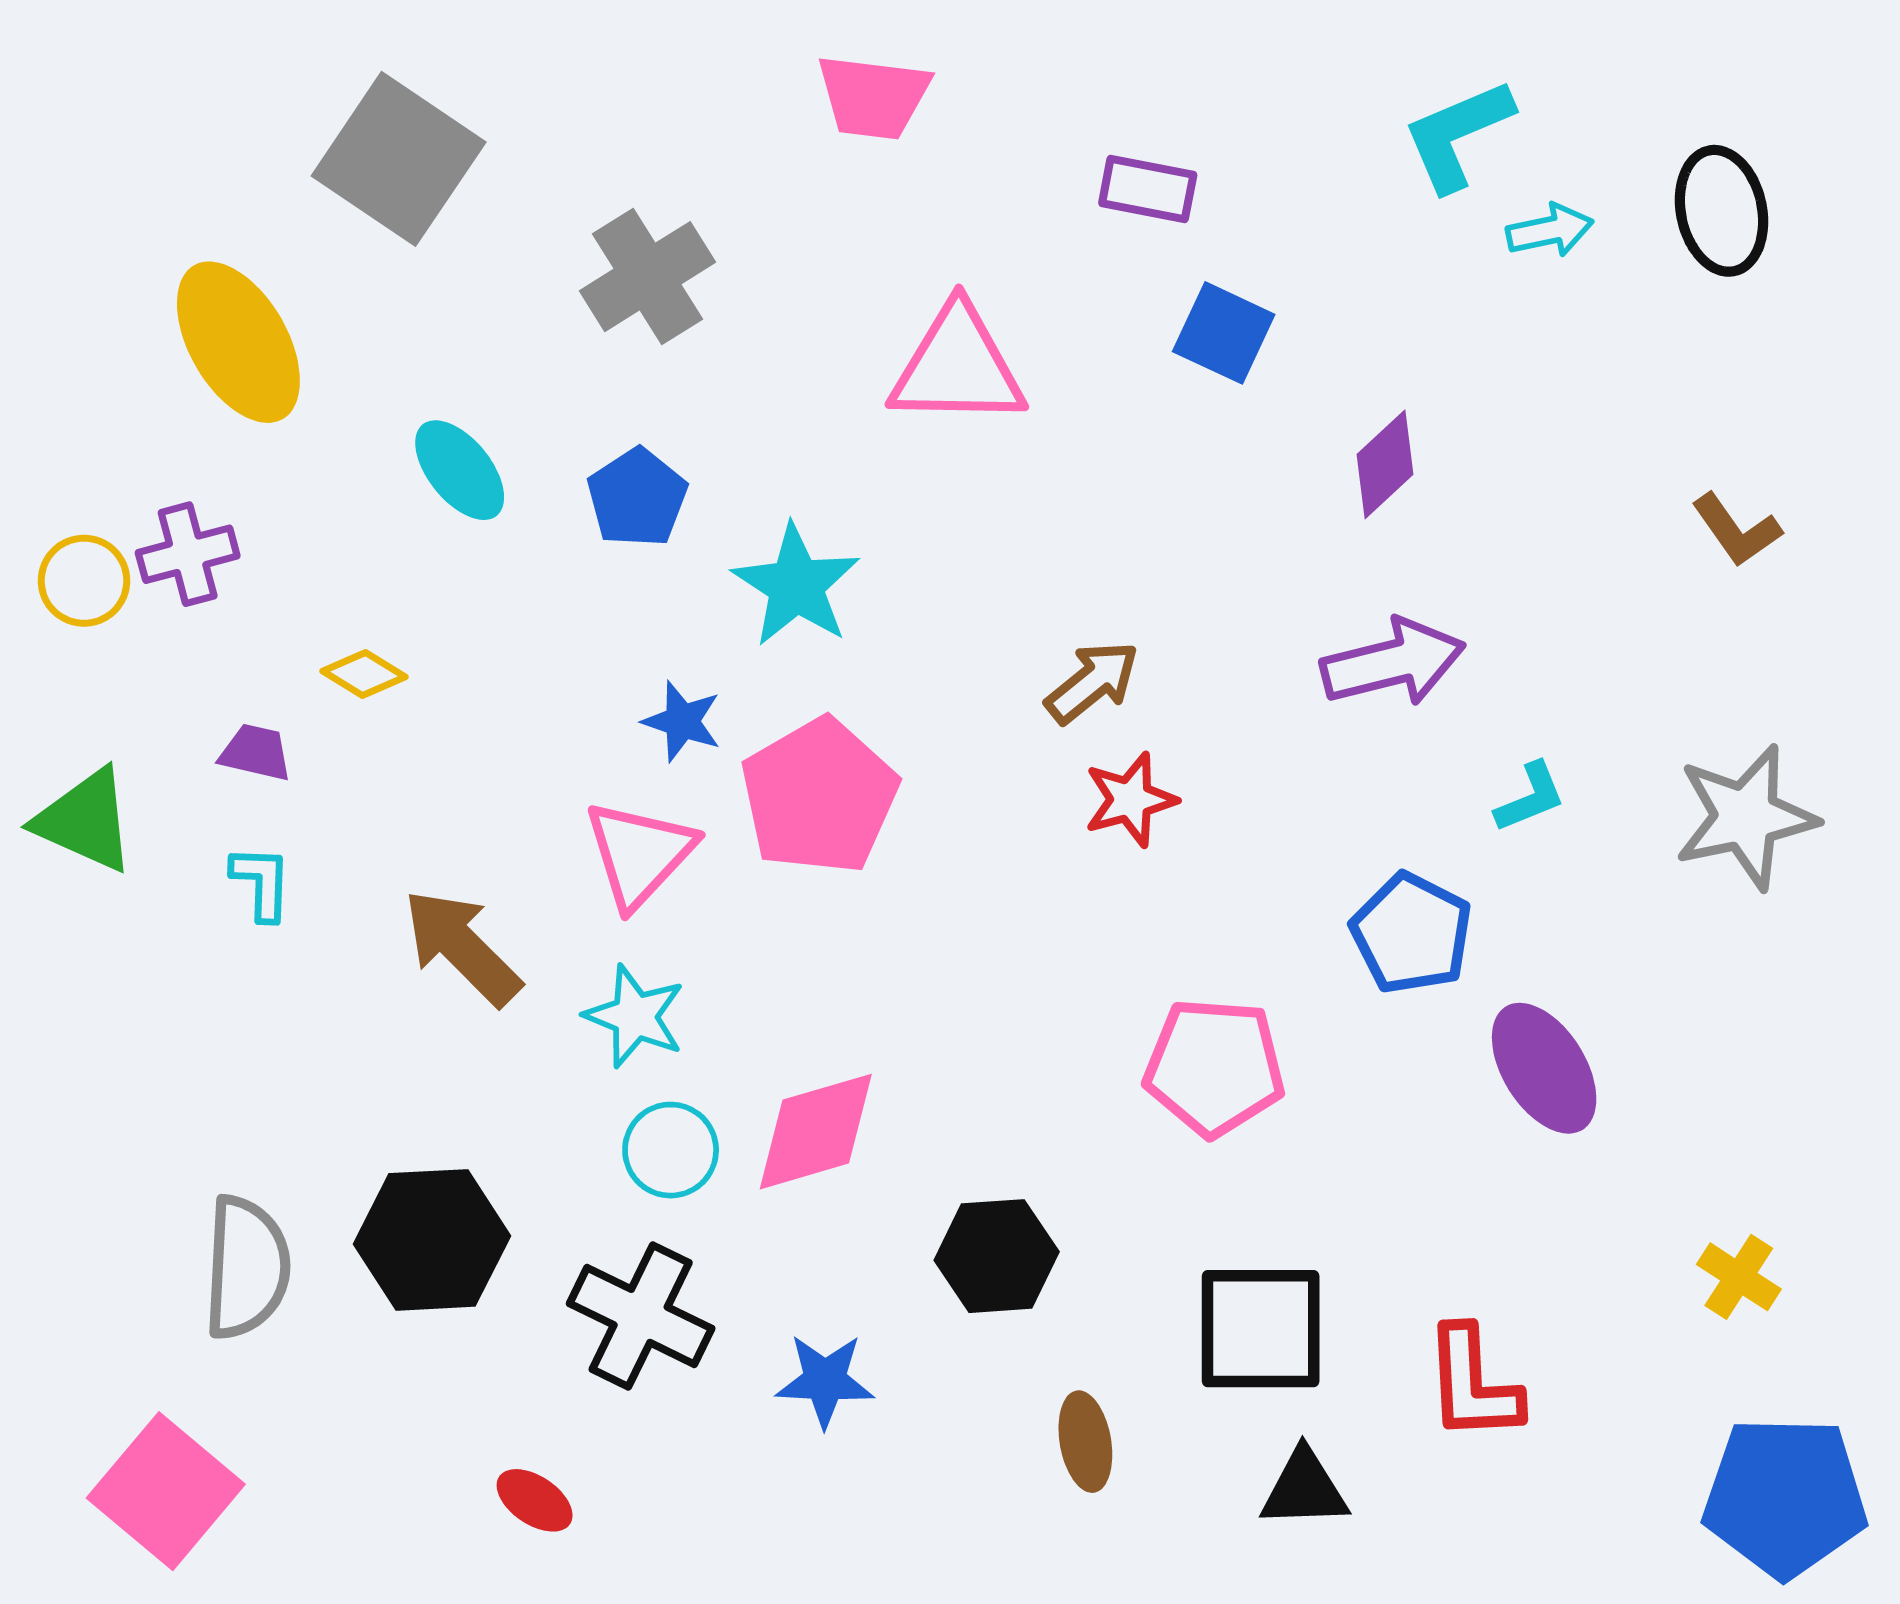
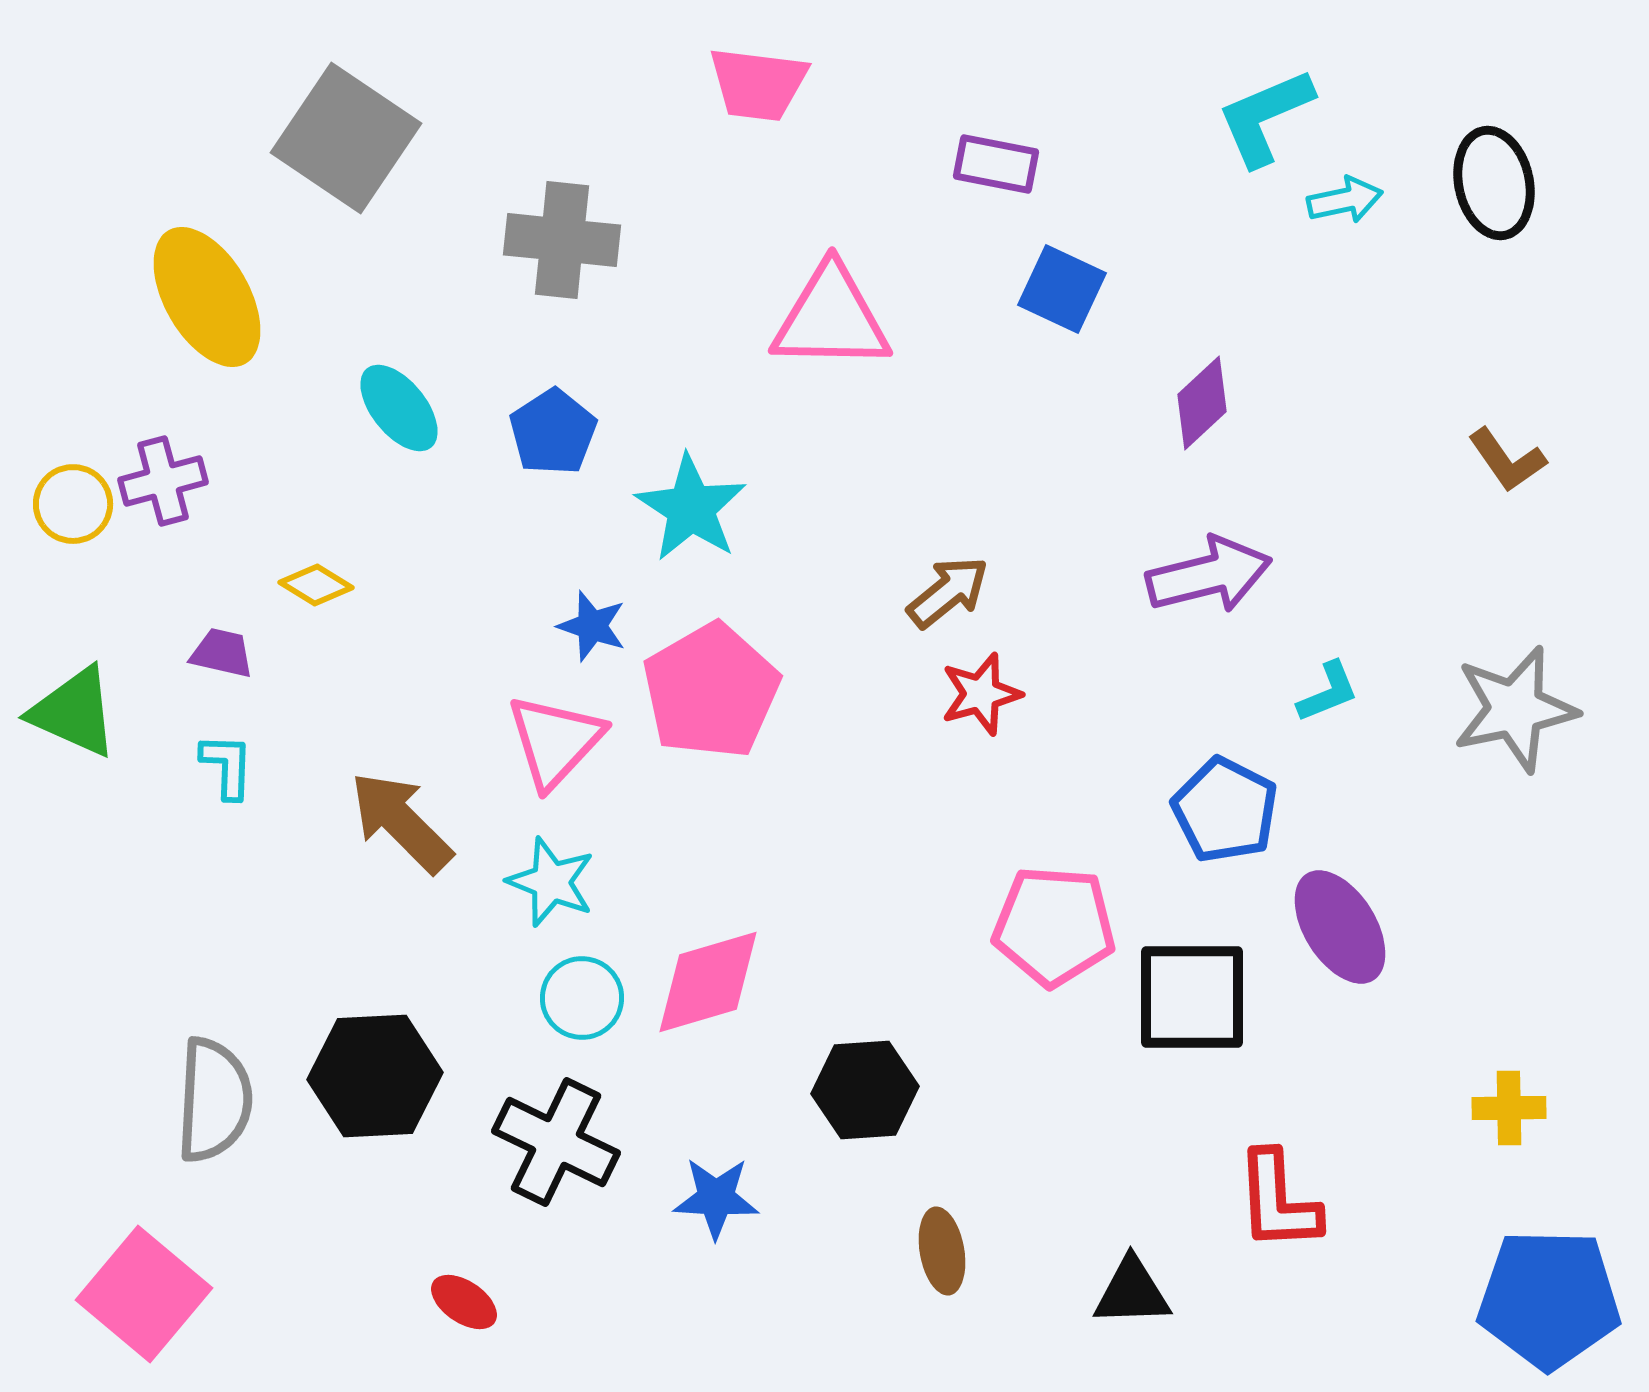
gray cross: (647, 277) -> (562, 240), turned 38
yellow cross: (1739, 1277) -> (1509, 1108), turned -34
black square: (1261, 1329) -> (1192, 997), moved

